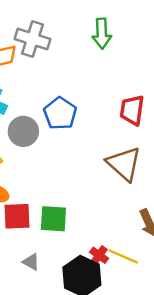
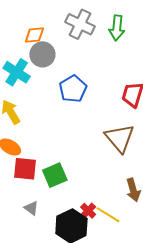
gray cross: (33, 39) -> (80, 24), moved
gray circle: (23, 131) -> (42, 54), moved
green square: (53, 219) -> (55, 175), turned -35

